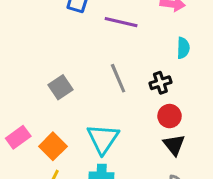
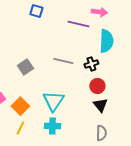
purple line: (121, 22) -> (78, 24), moved
cyan semicircle: (183, 48) -> (106, 41), size x1.6
gray line: (118, 78) -> (63, 61), turned -54

